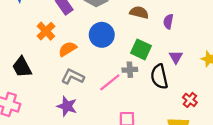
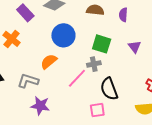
orange semicircle: (67, 49) -> (49, 62), moved
gray L-shape: (73, 77) -> (28, 81), moved
black semicircle: (159, 77) -> (109, 89), moved

